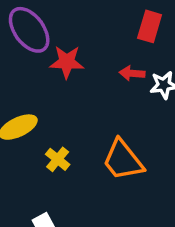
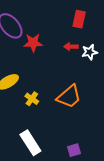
orange trapezoid: (123, 160) -> (69, 97), turned -88

